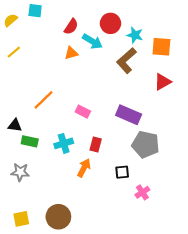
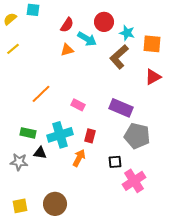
black triangle: (15, 125) -> (40, 153), moved
cyan cross: (64, 143) -> (60, 135), size x1.4
pink cross: (142, 192) -> (134, 181), size x1.6

